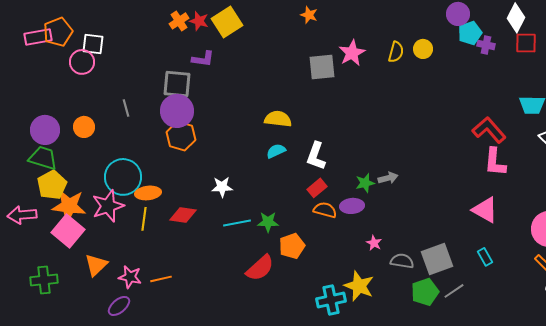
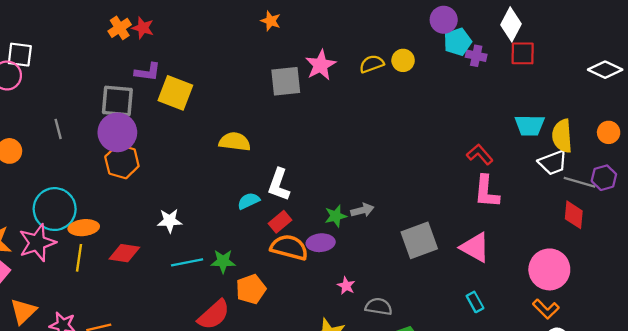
yellow square: (227, 22) -> (175, 93), moved, turned -36
yellow semicircle: (396, 52) -> (372, 64), turned -125
red L-shape: (489, 130) -> (480, 154), size x0.7
cyan semicircle: (276, 151) -> (249, 201), moved
orange semicircle: (325, 210) -> (289, 247), size x1.4
gray square: (437, 259) -> (419, 240), moved

